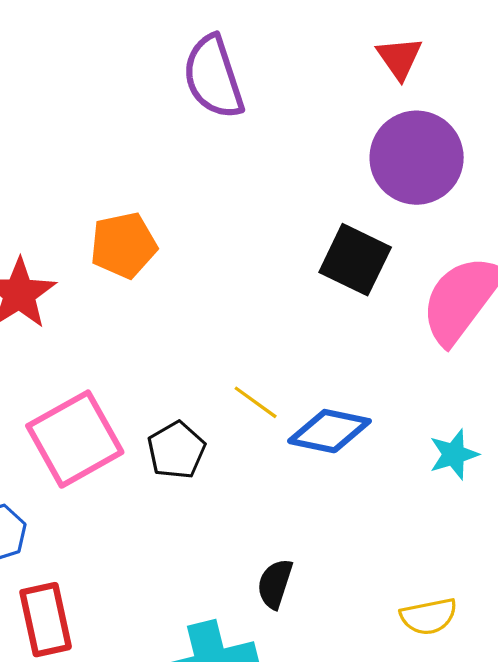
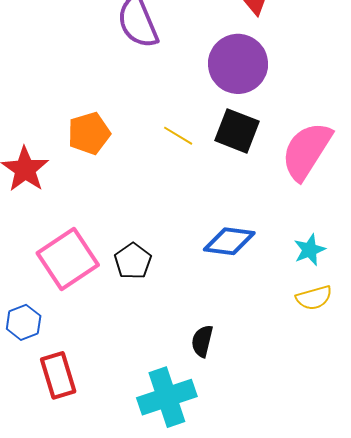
purple circle: (417, 158) -> (238, 64), moved
yellow line: (256, 402) -> (178, 136), moved
yellow semicircle: (429, 616) -> (314, 298), moved

